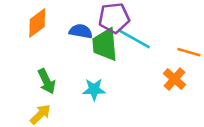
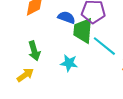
cyan line: (135, 39) -> (104, 46), moved

